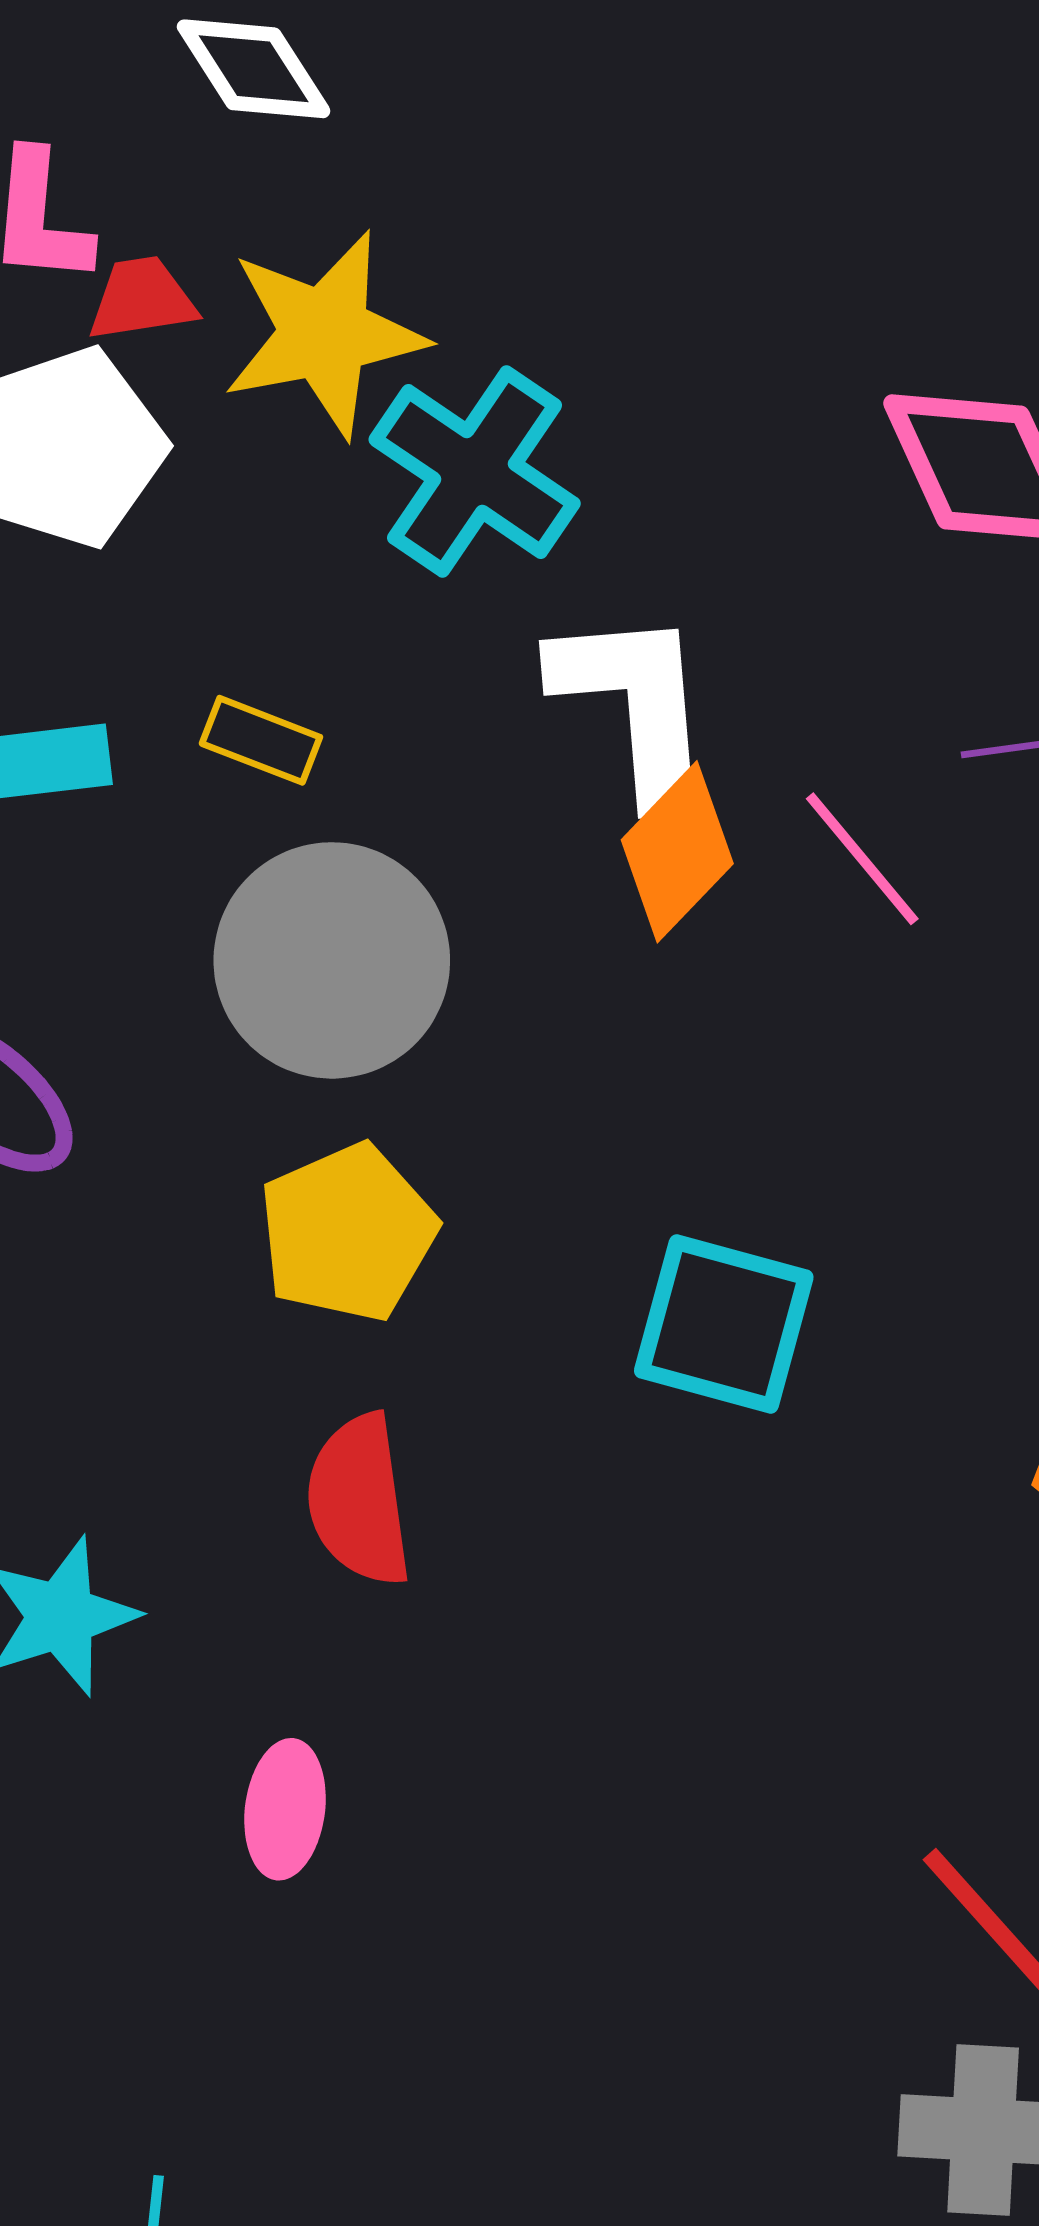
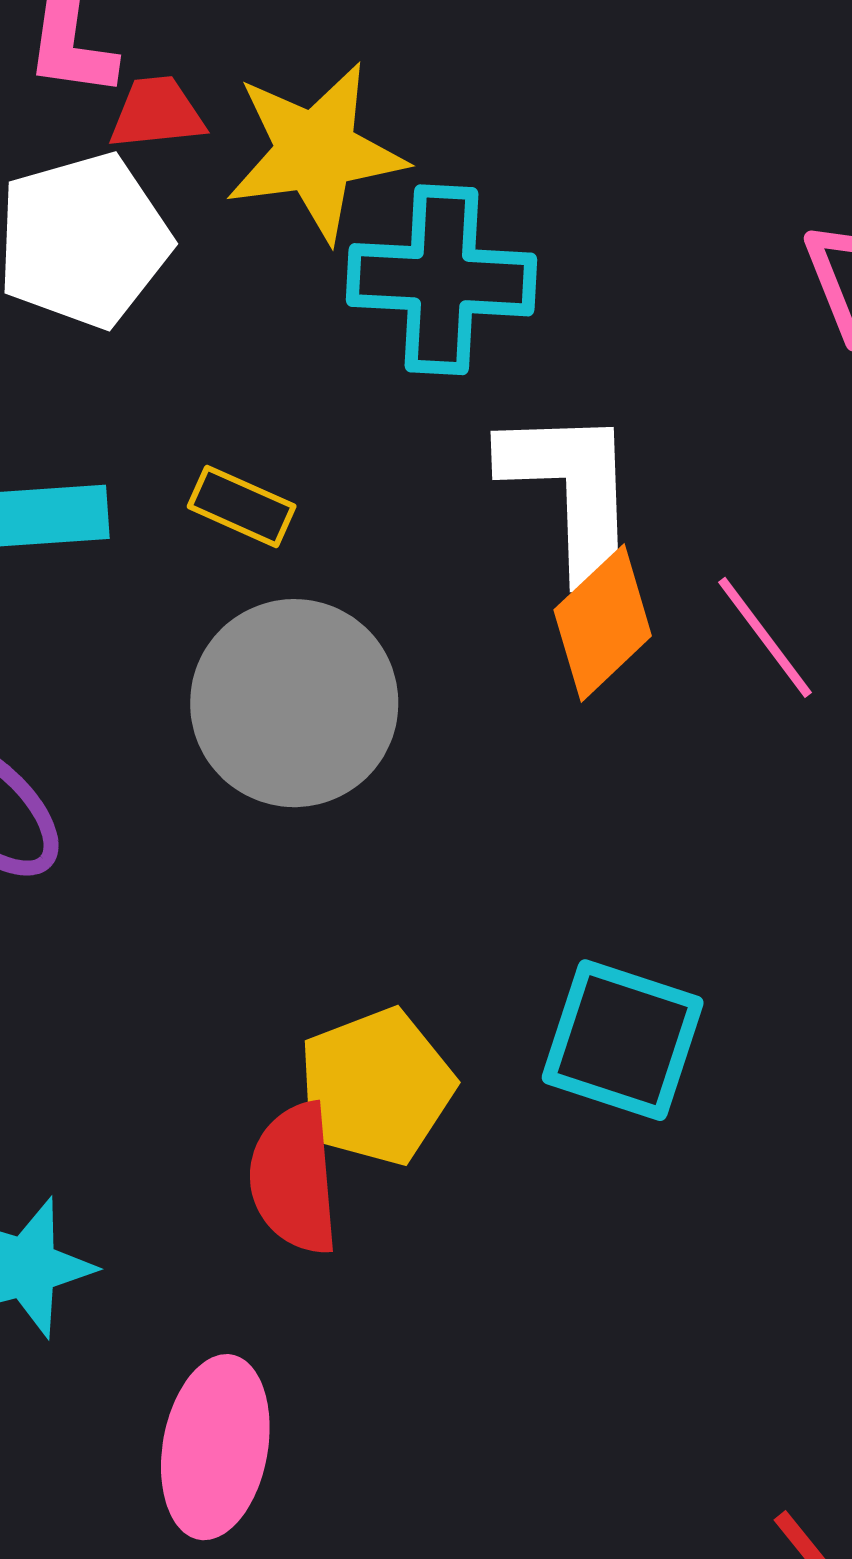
cyan cross: (475, 472) -> (441, 280), turned -34
yellow pentagon: (348, 1233) -> (376, 1087), moved
pink ellipse: (285, 1809) -> (215, 1447), size x1.5

